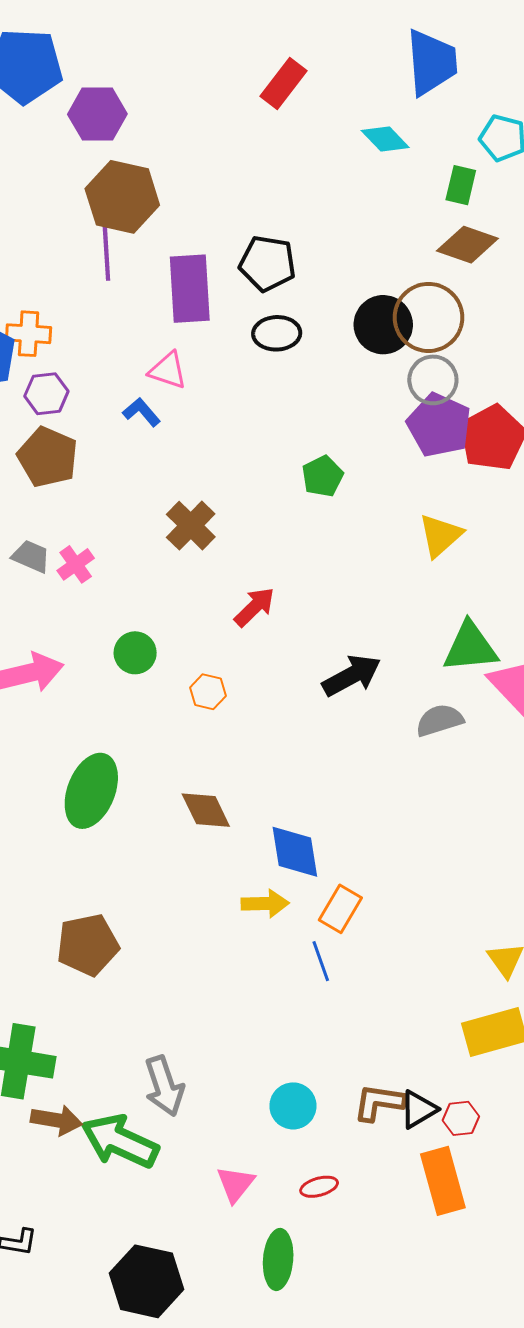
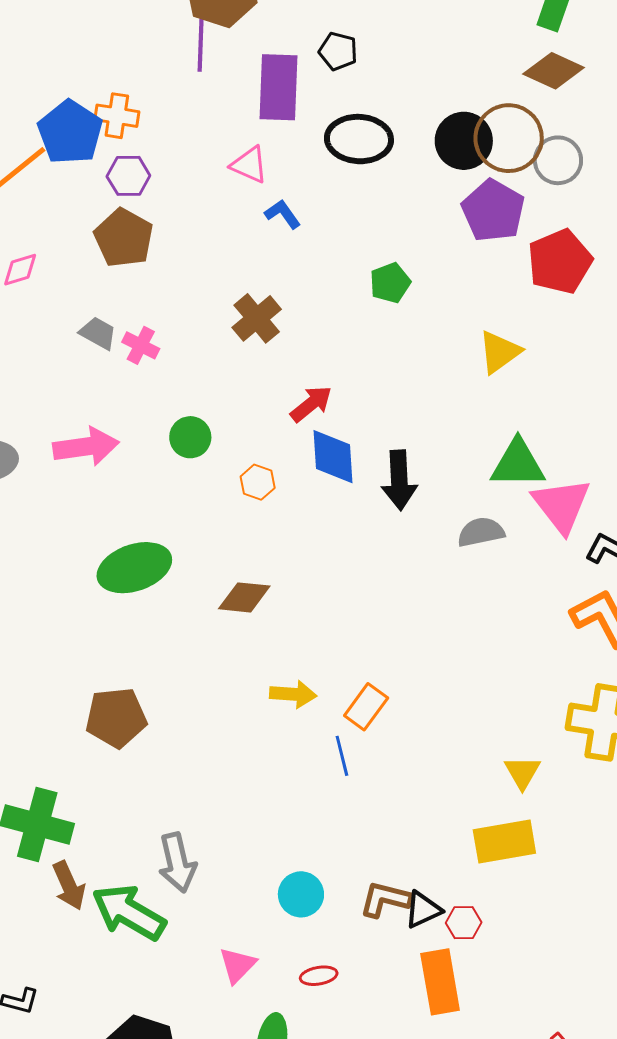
black pentagon: (267, 263) -> (338, 51), moved, size x0.7
black ellipse: (277, 333) -> (359, 139), size x1.4
gray circle: (433, 380) -> (558, 160), moved
blue L-shape: (142, 412) -> (283, 214), moved
purple pentagon: (439, 425) -> (493, 211), moved
pink cross: (76, 564) -> (141, 345), turned -33
black arrow: (352, 676) -> (399, 480), turned 110
green ellipse: (91, 791) -> (134, 568), turned 44
brown diamond: (206, 810) -> (244, 597), turned -64
blue diamond: (295, 852) -> (333, 457), moved
brown arrow: (56, 1120) -> (69, 886), turned 51

